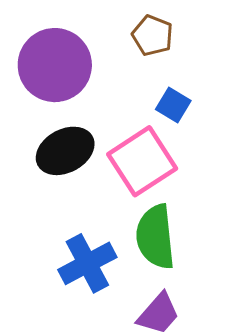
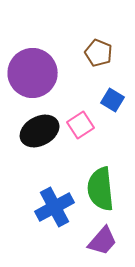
pink square: (142, 161) -> (81, 125), moved, size x0.6

